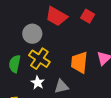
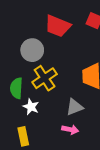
yellow cross: (39, 59) -> (45, 78), turned 30
white star: (38, 83) -> (31, 107), moved

